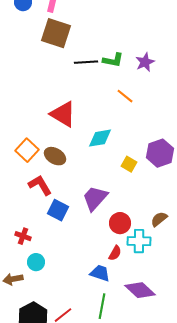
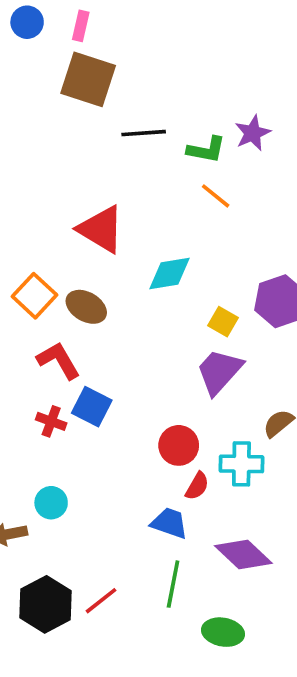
green L-shape: (113, 60) -> (206, 150), moved
purple trapezoid: (95, 198) -> (219, 371), moved
red circle: (120, 223) -> (179, 445), moved
red cross: (23, 236) -> (51, 421), moved

